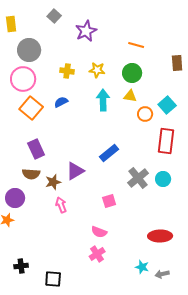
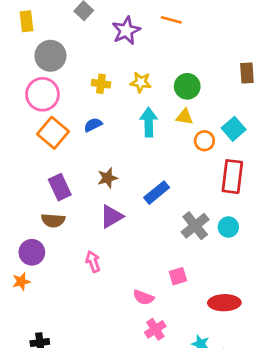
orange line: (136, 45) -> (171, 20), moved
brown star: (53, 182) -> (108, 178), moved
pink square: (109, 201) -> (178, 276), moved
pink cross: (97, 254) -> (155, 329), moved

